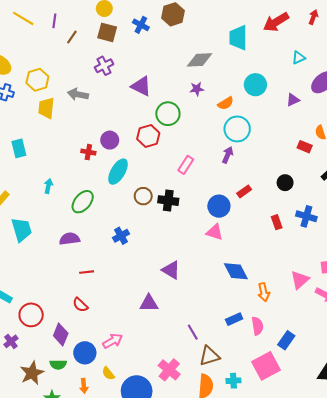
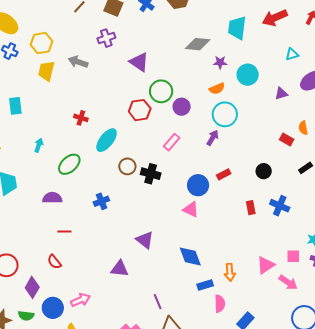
purple star: (197, 89) -> (220, 62), moved
purple circle: (110, 140) -> (182, 107), moved
blue diamond: (236, 271) -> (190, 256), moved
blue rectangle: (234, 319) -> (205, 285), moved

